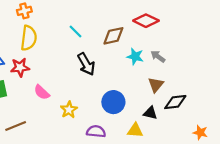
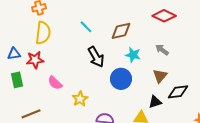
red diamond: (146, 21) -> (164, 16), moved
cyan star: (135, 56) -> (133, 55), moved
blue circle: (113, 102) -> (121, 79), moved
black triangle: (150, 113) -> (155, 102), turned -32

